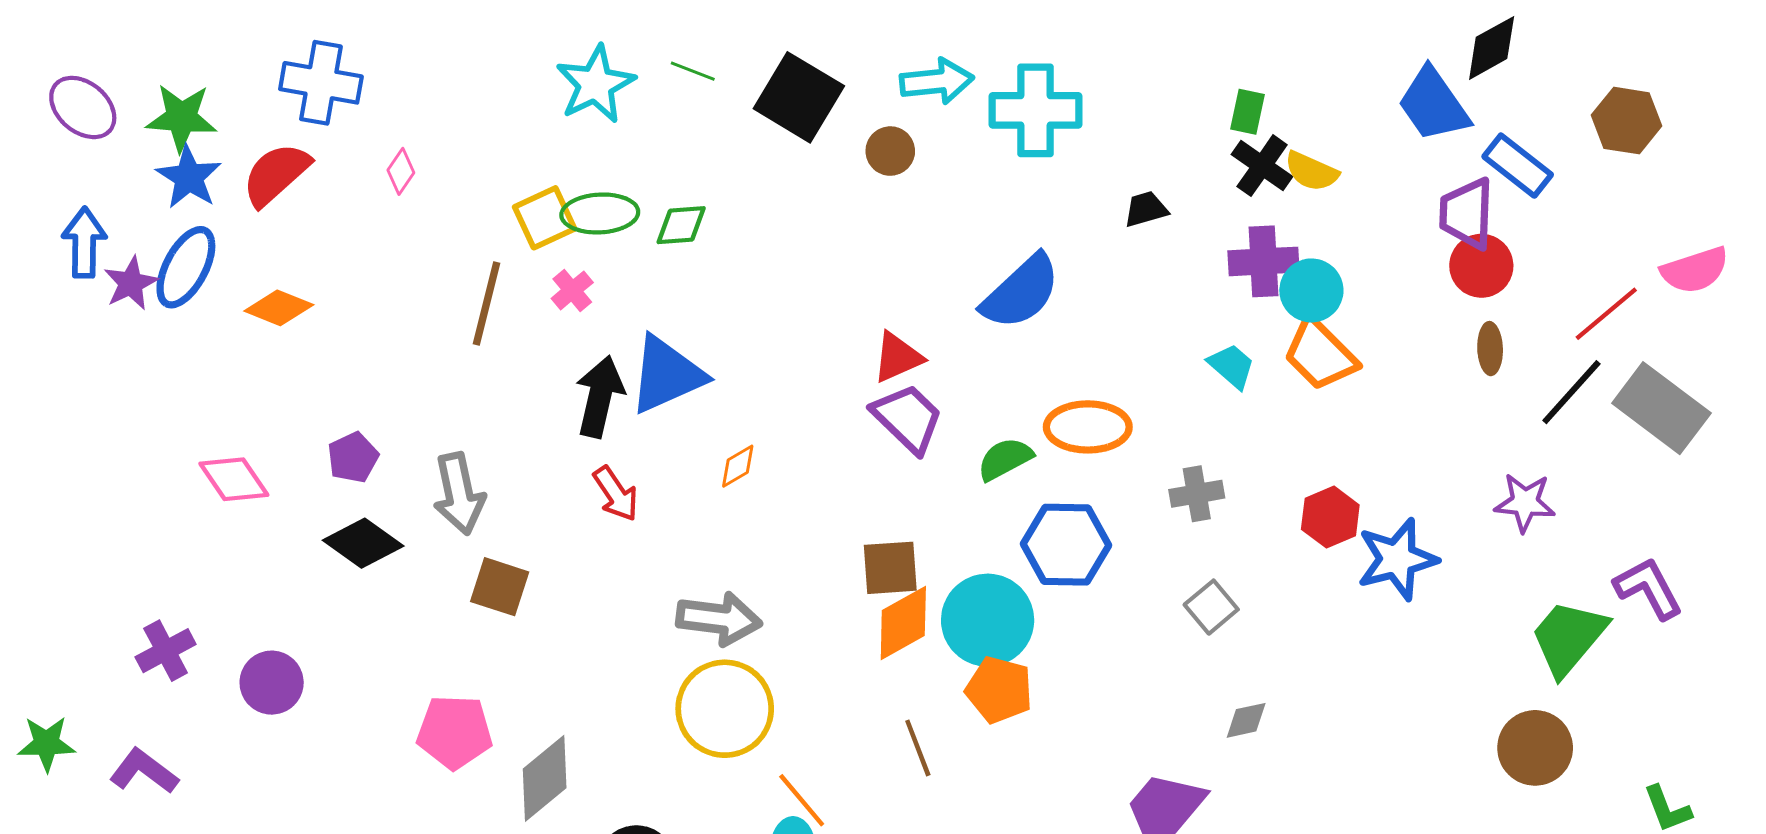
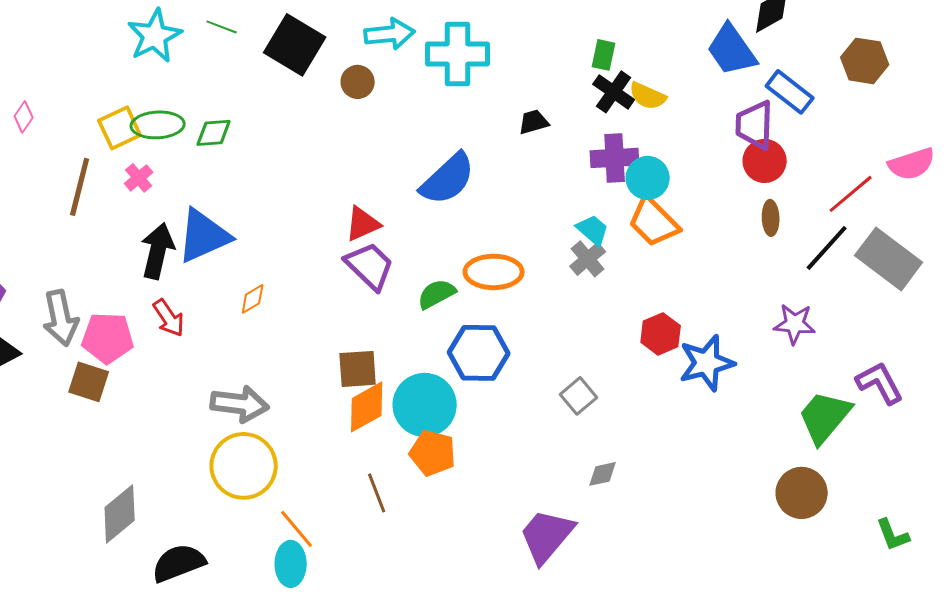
pink diamond: (401, 171) -> (24, 117), moved
gray cross: (1197, 494) -> (588, 259), moved, turned -30
pink pentagon: (455, 732) -> (108, 338), moved

